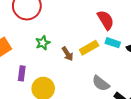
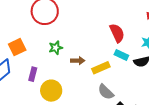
yellow rectangle: (89, 48) -> (101, 68), moved
brown arrow: (68, 54) -> (78, 61), turned -64

